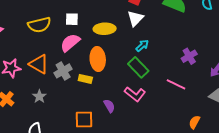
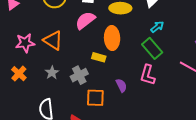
gray cross: (63, 71) -> (79, 75), moved
pink L-shape: (135, 94) -> (148, 75), turned 65

